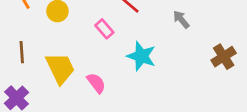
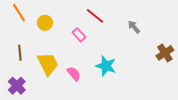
cyan star: (141, 56) -> (106, 66), moved

